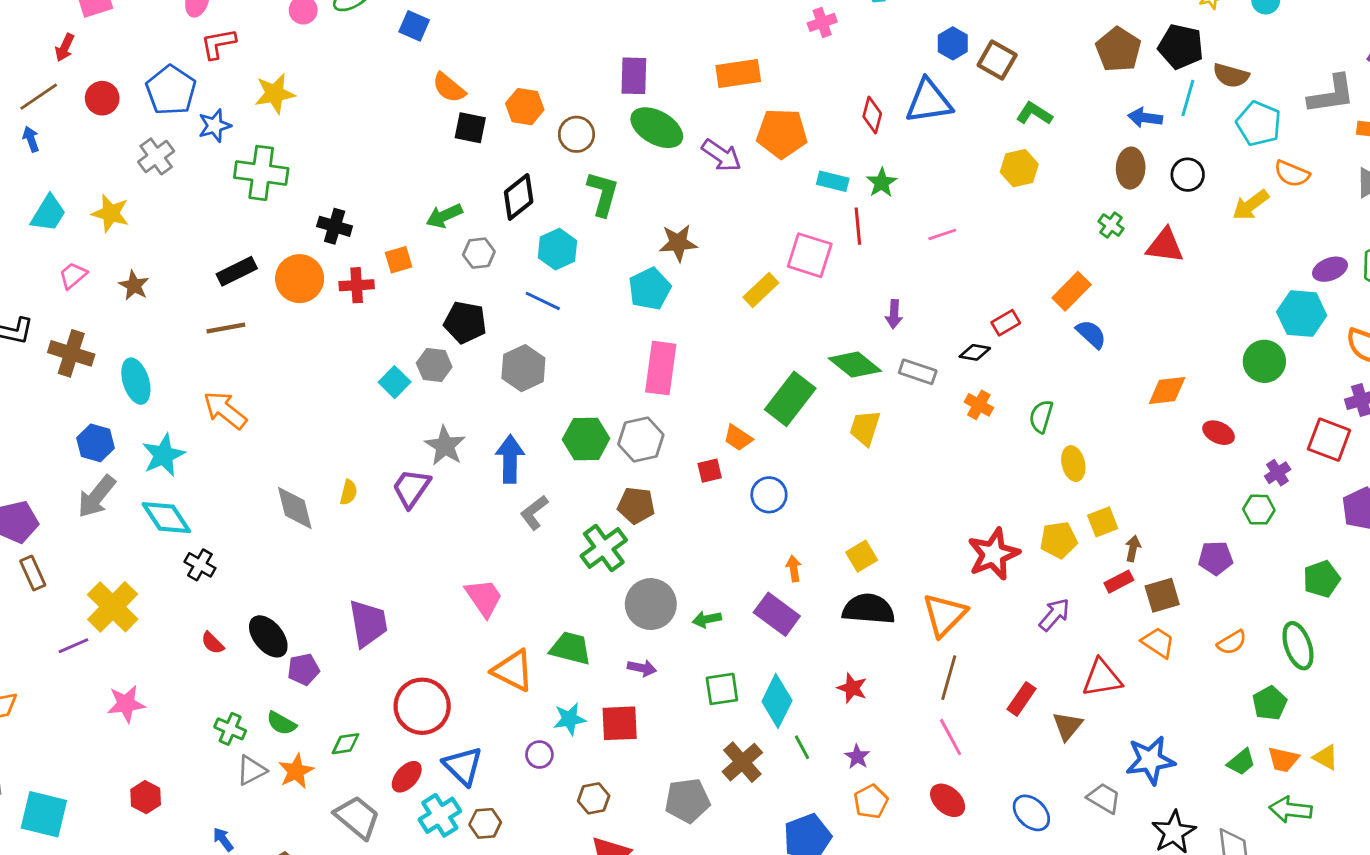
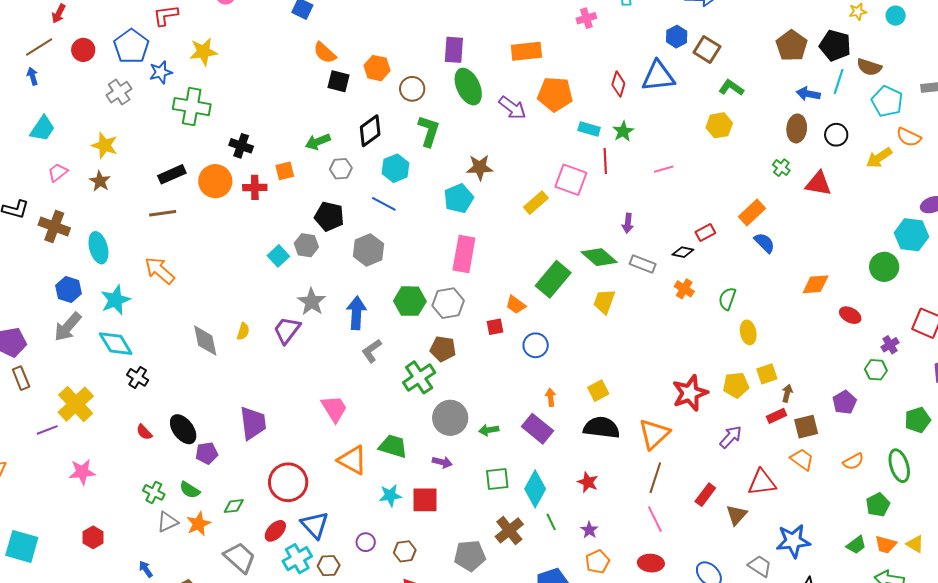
green ellipse: (657, 128) -> (468, 87), turned 33
yellow star: (110, 213) -> (105, 145), moved
purple pentagon: (1216, 558) -> (844, 402), turned -30
purple circle: (539, 755) -> (366, 542), moved
red ellipse: (948, 800) -> (651, 563), turned -40

